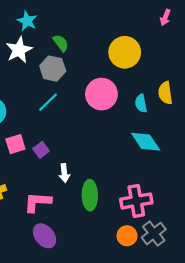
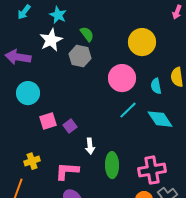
cyan line: (48, 102) -> (128, 110), moved

